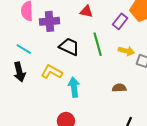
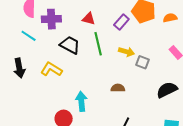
red triangle: (86, 11) -> (89, 19), moved
cyan line: (24, 49) -> (29, 36), moved
cyan arrow: (74, 87) -> (81, 101), moved

